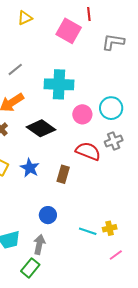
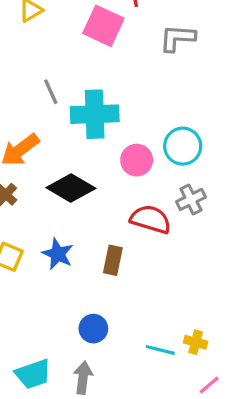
gray line: (15, 69) -> (51, 92), moved, turned -70
yellow cross: (110, 228) -> (196, 342), turned 32

